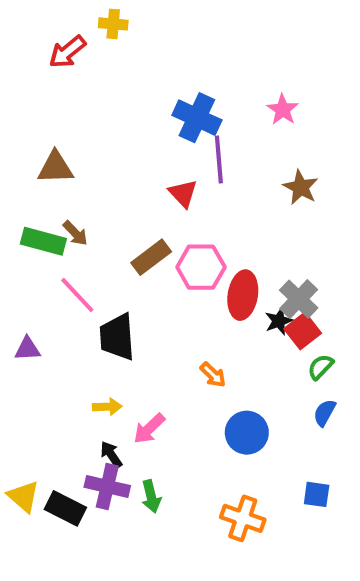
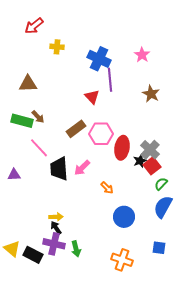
yellow cross: (113, 24) -> (57, 47), moved
yellow arrow: (107, 407) -> (56, 217), moved
blue semicircle: (325, 413) -> (163, 207), size x1.6
pink arrow: (149, 429) -> (82, 168), moved

